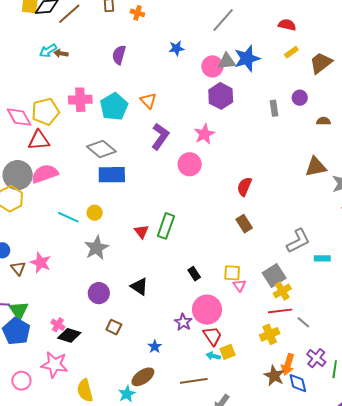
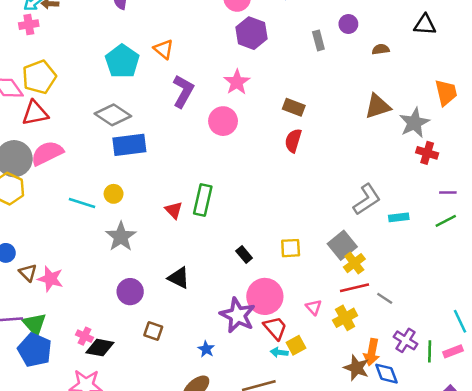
pink cross: (80, 100) -> (29, 25), moved, size x0.7
brown rectangle: (244, 224) -> (294, 107), moved, turned -30
pink star: (40, 263) -> (50, 279), moved
pink triangle: (239, 285) -> (314, 307), moved
purple star: (183, 322) -> (238, 315), size x1.6

